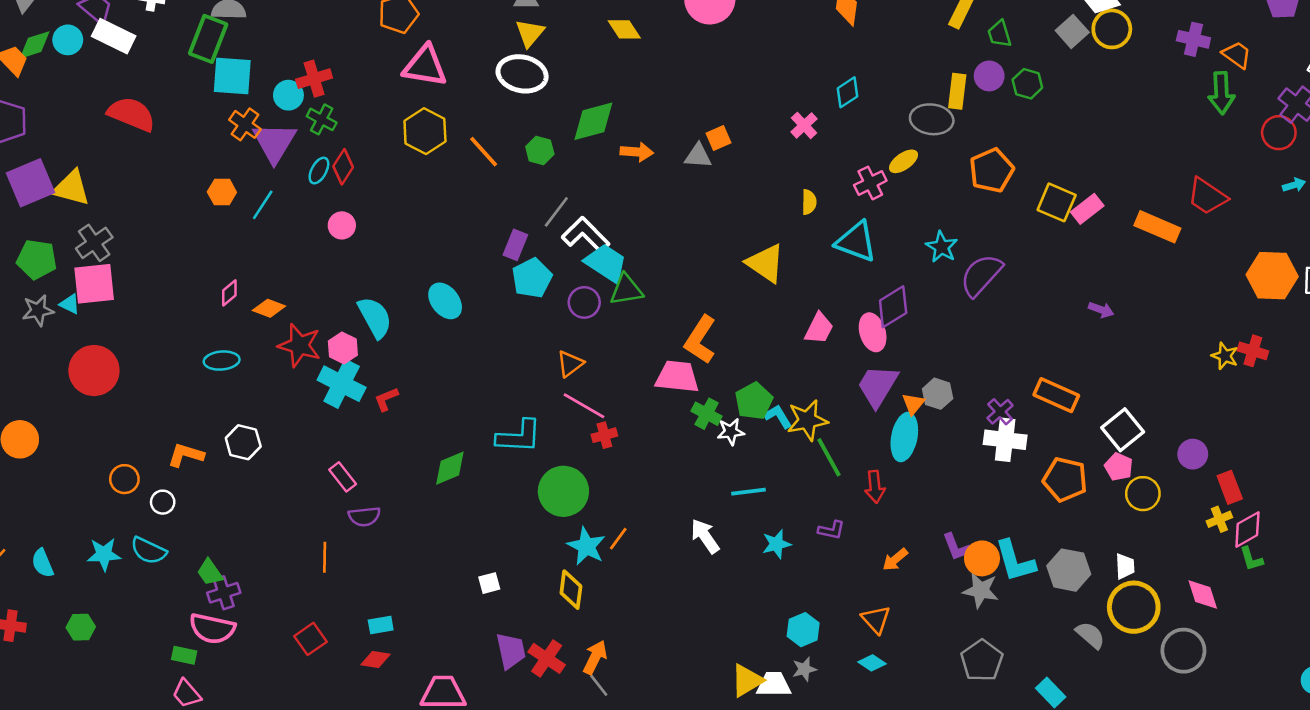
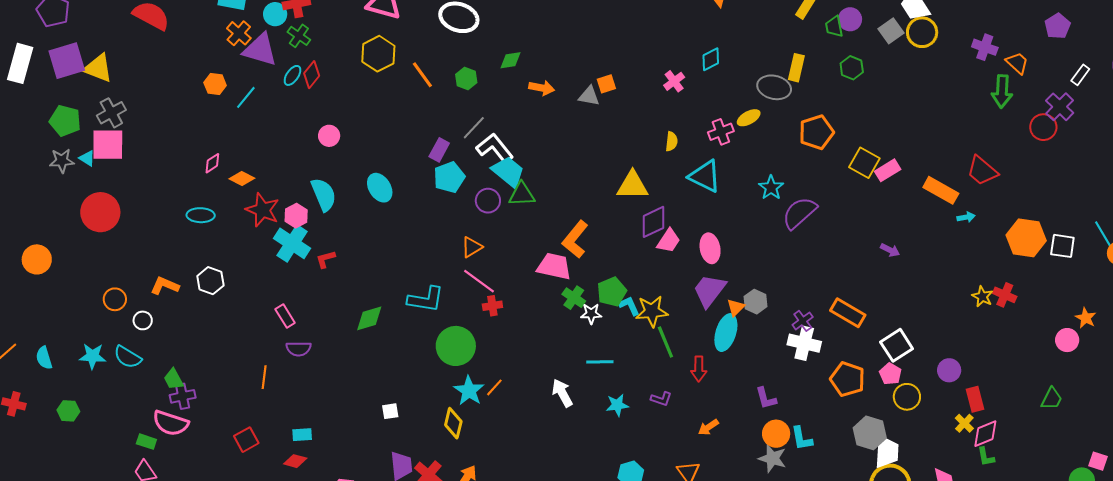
purple circle: (989, 76) -> (850, 19), moved
green diamond: (593, 121) -> (510, 60), size x0.6
purple triangle: (274, 142) -> (260, 50), turned -51
cyan arrow: (1294, 185) -> (966, 217), moved
pink circle: (342, 225) -> (329, 136), moved
yellow triangle: (765, 263) -> (632, 185), turned -40
purple diamond: (893, 307) -> (654, 222), moved
yellow cross: (1219, 519) -> (964, 423), turned -30
purple L-shape: (956, 547) -> (766, 398), moved
cyan L-shape: (1015, 561) -> (802, 438), size x0.7
white trapezoid: (1125, 566) -> (887, 452), size x1.6
gray hexagon: (1069, 570) -> (870, 433), moved

